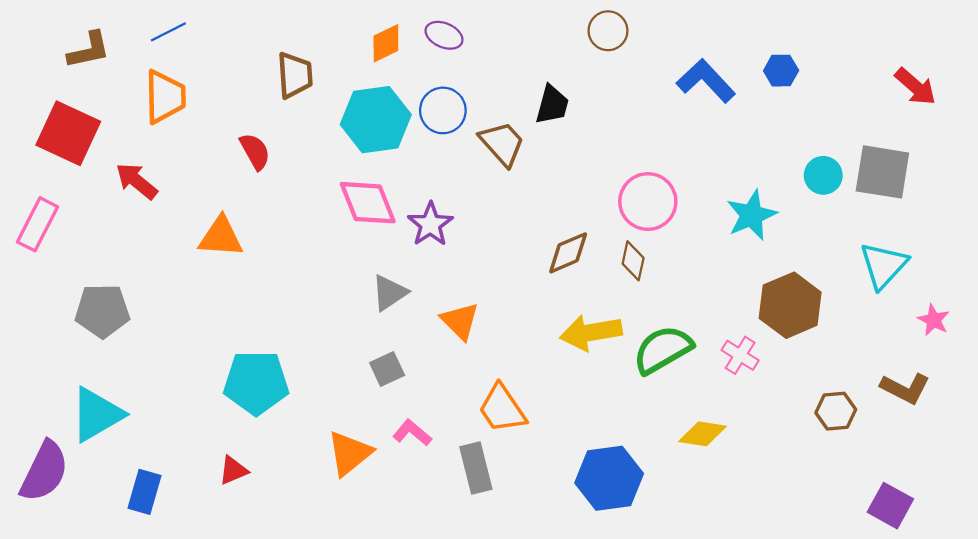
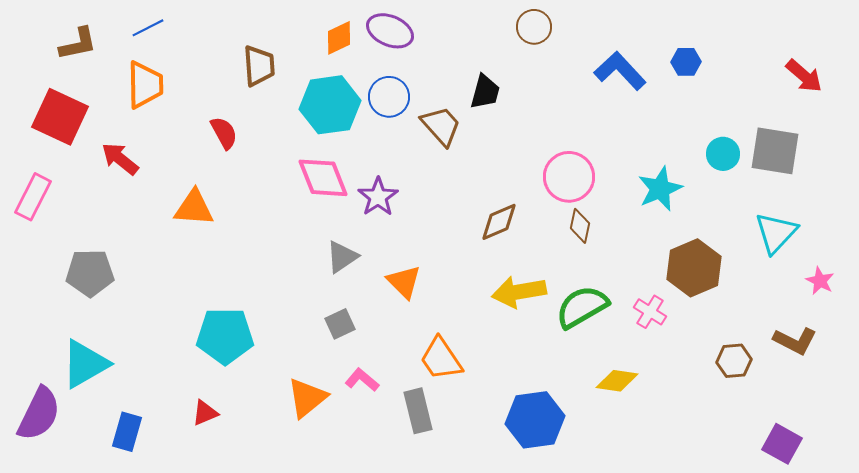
purple ellipse: (444, 35) -> (390, 31), size x1.4
brown diamond: (633, 261) -> (580, 226), moved

